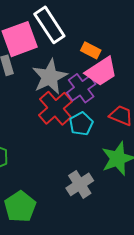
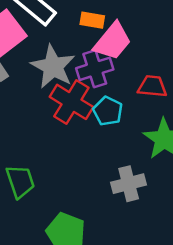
purple cross: (81, 88) -> (95, 69), turned 36
gray cross: (80, 184) -> (129, 184), turned 36

